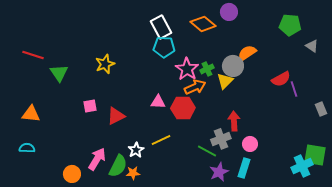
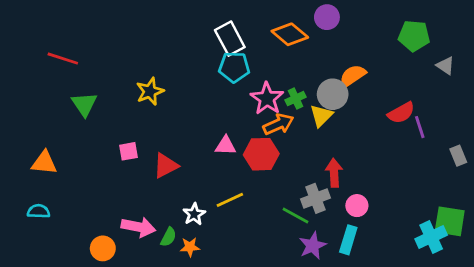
red line: (33, 55) -> (63, 59), moved
pink arrow: (97, 159) -> (138, 227), turned 70
green semicircle: (118, 166) -> (168, 237), size x0.6

